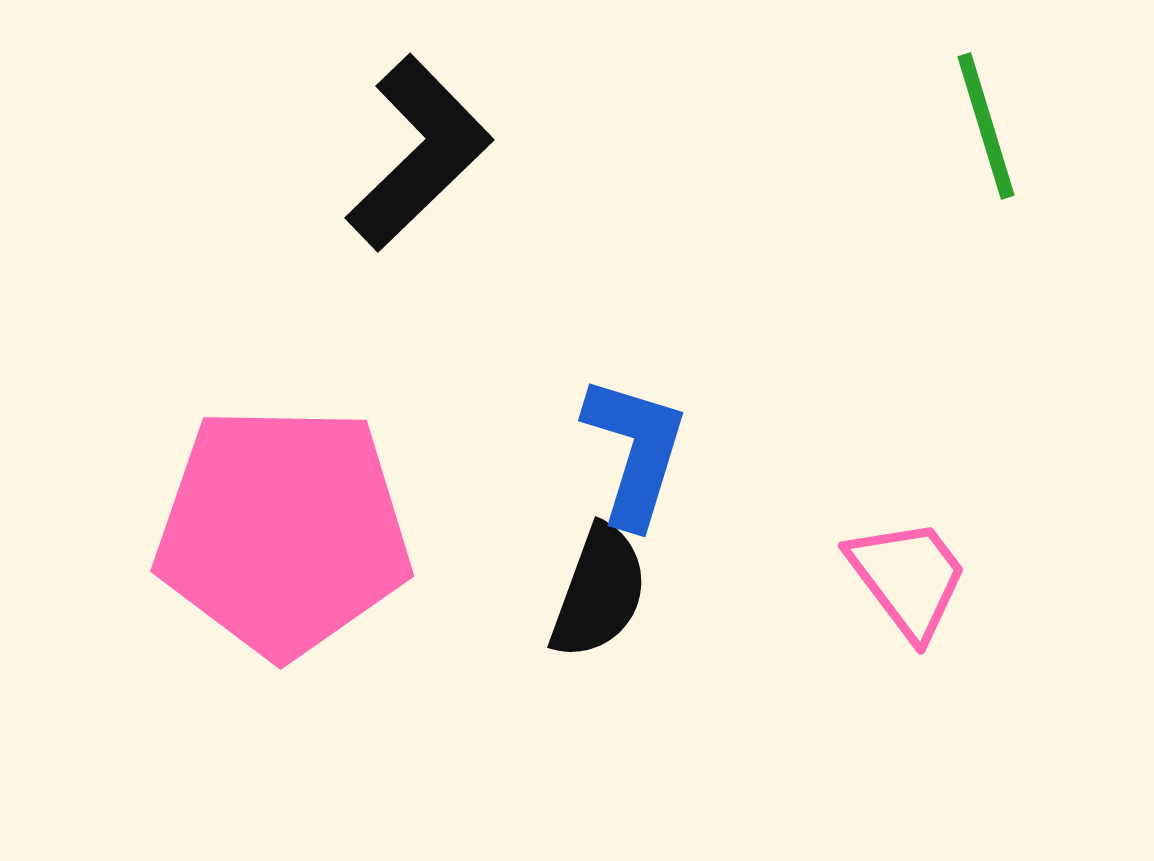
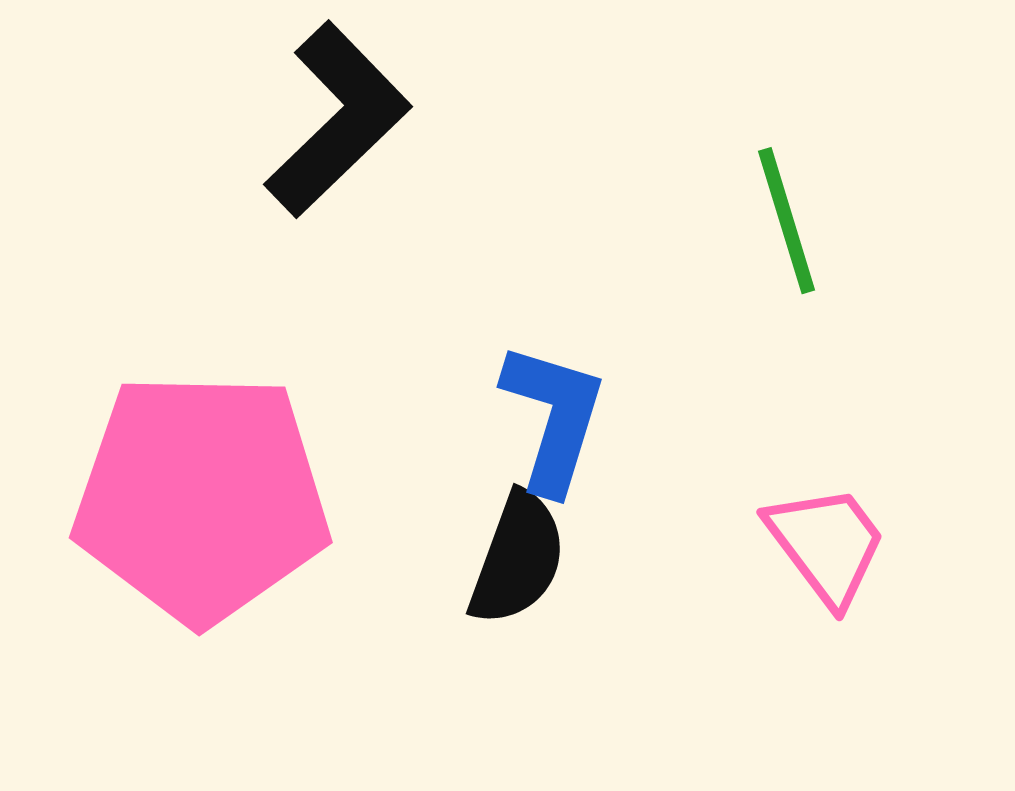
green line: (986, 126) -> (787, 221), moved

